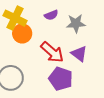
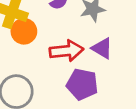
red arrow: (52, 52) -> (66, 51), turned -40

